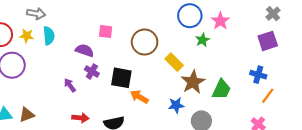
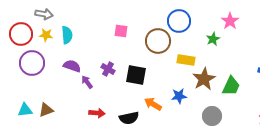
gray arrow: (36, 14) -> (44, 14), moved
blue circle: (190, 16) -> (179, 21), moved
purple semicircle: (85, 50) -> (72, 66), moved
yellow rectangle: (174, 62) -> (186, 60), turned -36
orange arrow: (139, 97) -> (153, 104), moved
blue star: (176, 105) -> (179, 96), moved

